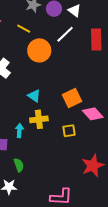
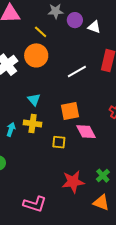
white triangle: (75, 11) -> (94, 27), turned -32
white line: (65, 34) -> (77, 72), moved
orange circle: (39, 50) -> (36, 55), moved

